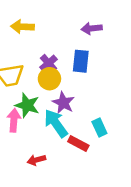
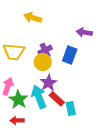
green star: (27, 105) -> (18, 100), moved
red rectangle: (78, 144) -> (57, 99), moved

